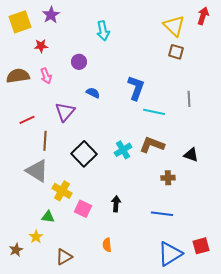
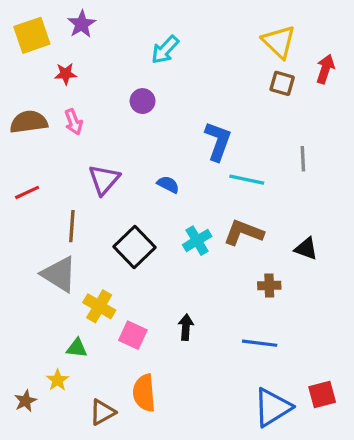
red arrow: (203, 16) -> (325, 69), moved
cyan arrow: (103, 31) -> (165, 50), turned 54
purple circle: (79, 62) -> (143, 101), moved
blue semicircle: (93, 93) -> (168, 184), moved
red line: (27, 120) -> (27, 192), moved
orange semicircle: (107, 245) -> (144, 393), moved, size x1.6

